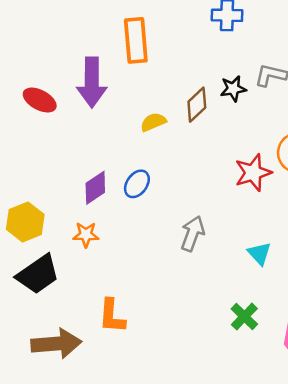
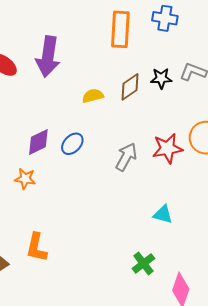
orange rectangle: (136, 40) -> (120, 29), moved
gray arrow: (193, 234) -> (126, 157), moved
cyan triangle: (259, 253) -> (163, 214), turned -40

